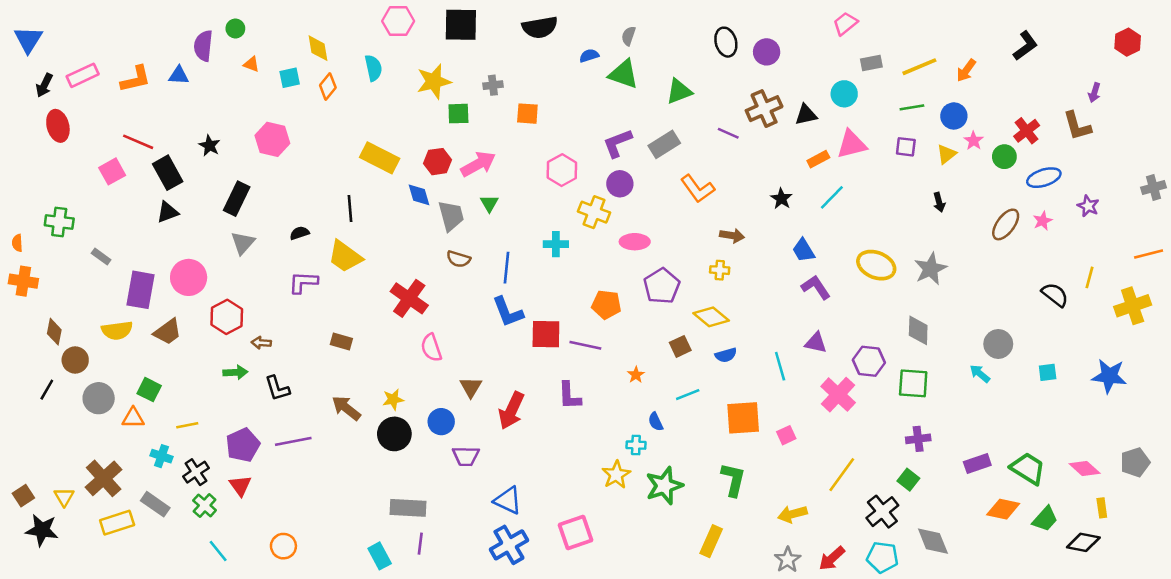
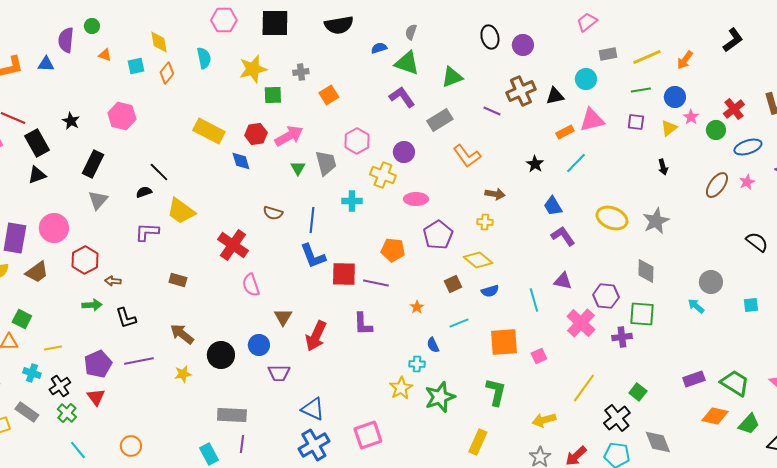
orange square: (527, 114) -> (329, 95), turned -36
purple L-shape: (617, 143) -> (402, 97), moved, turned 76
black line: (350, 208) -> (159, 172), moved, turned -40
gray trapezoid: (451, 216) -> (326, 163), moved
yellow star: (393, 399) -> (183, 374), moved
purple cross: (918, 439) -> (622, 337), moved

